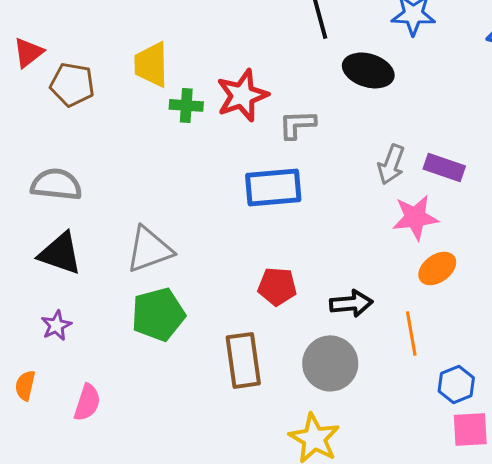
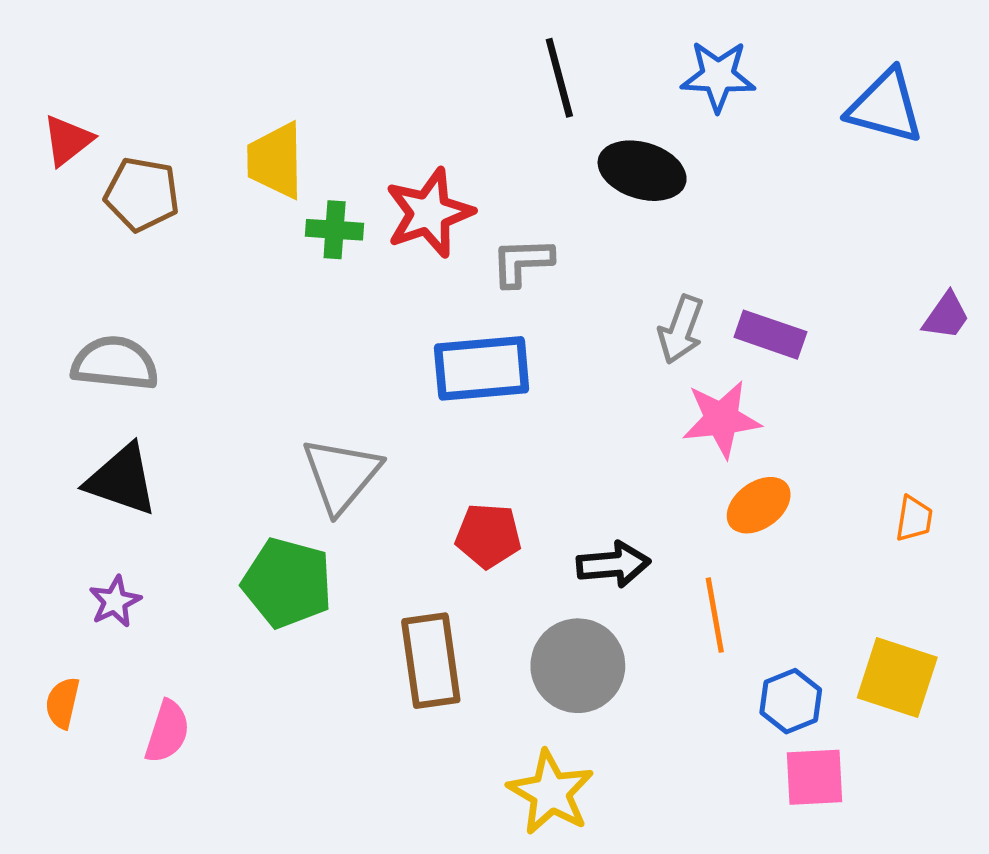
gray triangle: (149, 249) -> (341, 475), moved, turned -30
green pentagon: (158, 314) -> (287, 583), turned 30

